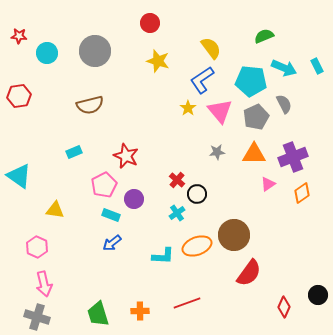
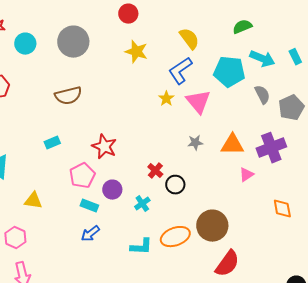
gray pentagon: (256, 117) -> (291, 108), moved
orange diamond: (302, 193) -> (282, 209), moved, turned -65
cyan cross: (177, 213) -> (142, 204), moved

